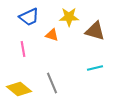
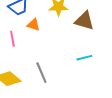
orange triangle: (52, 35) -> (33, 25), moved

